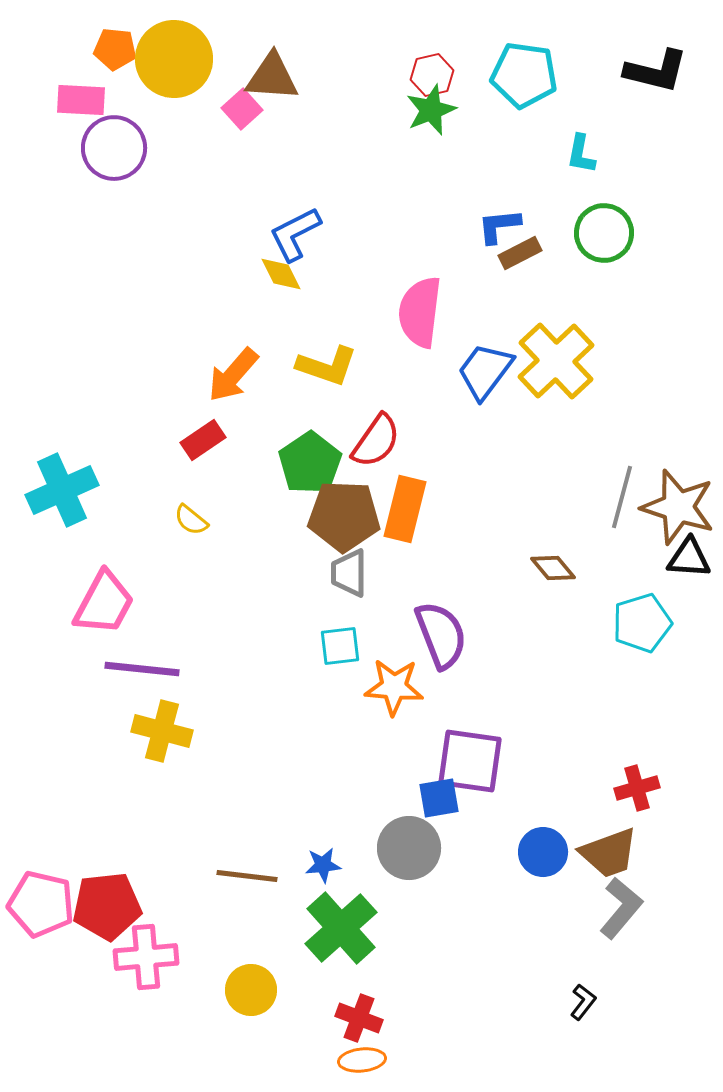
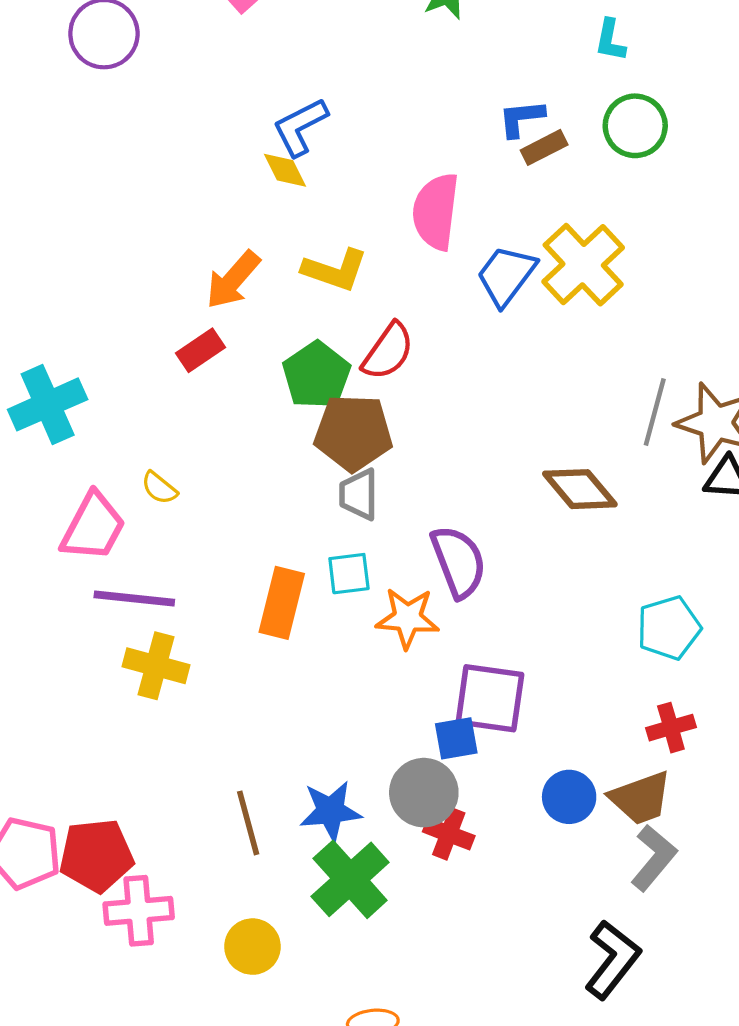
orange rectangle: (405, 509) -> (282, 603), moved
yellow semicircle: (191, 520) -> (159, 488), moved
brown diamond: (553, 568) -> (580, 489), size x1.5
cyan pentagon: (642, 623) -> (669, 628), moved
blue star: (323, 865) -> (331, 811), size x1.6
brown line: (247, 876) -> (248, 823), turned 68
black L-shape: (583, 1002) -> (612, 960), size x2.0
red cross: (359, 1018) -> (449, 834), moved

